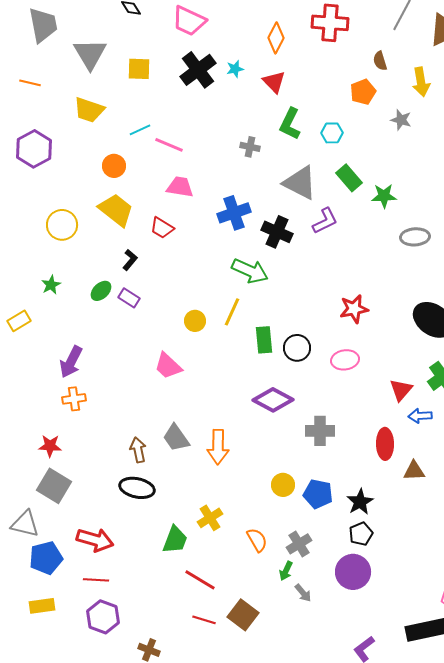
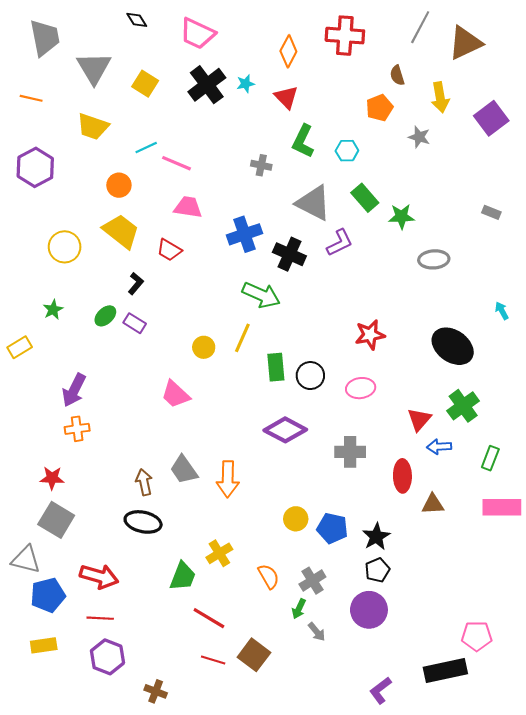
yellow square: (139, 69) -> (145, 84), turned 30
gray cross: (320, 431) -> (350, 452), moved

